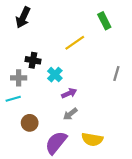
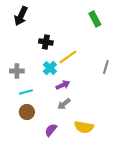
yellow line: (75, 43) -> (68, 57), moved
black cross: (33, 60) -> (46, 42), moved
cyan line: (13, 99) -> (26, 92), moved
purple semicircle: (56, 143) -> (51, 130), size x0.6

